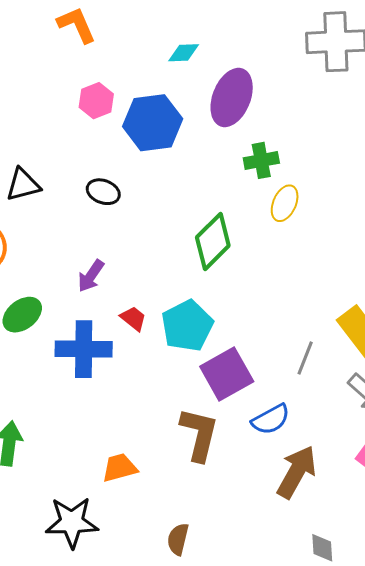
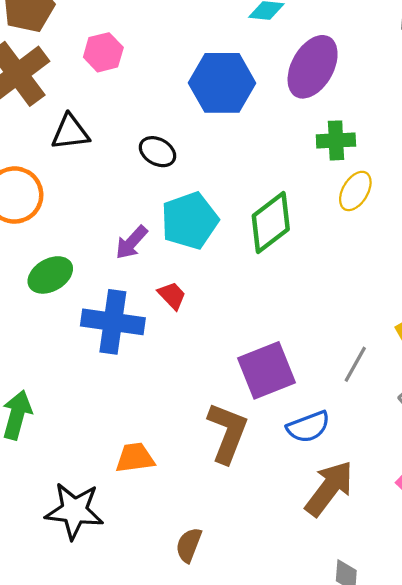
pink hexagon: (96, 101) -> (103, 52), moved
cyan pentagon: (187, 326) -> (190, 221), moved

